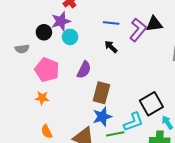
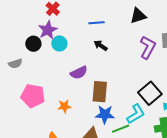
purple L-shape: (138, 30) -> (148, 47), moved
pink pentagon: (47, 70) -> (33, 96), moved
purple semicircle: (84, 70) -> (79, 73), turned 48
orange star: (42, 98) -> (64, 106), moved
blue star: (102, 117) -> (105, 114), turned 30

